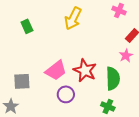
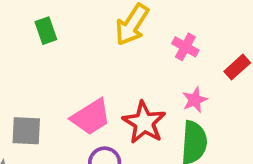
pink cross: (119, 11) -> (185, 47), moved
pink star: (126, 56) -> (195, 100), moved

